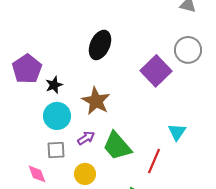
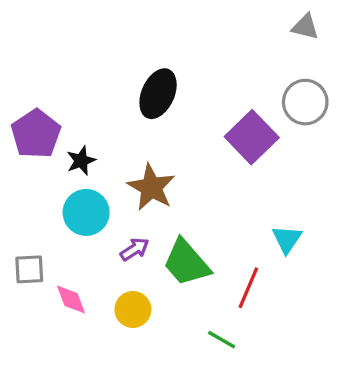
gray square: (56, 150) -> (29, 269), moved
pink diamond: (37, 174) -> (71, 299), moved

